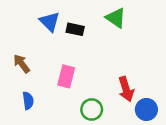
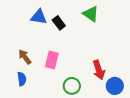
blue triangle: (50, 22) -> (39, 17), turned -36
black rectangle: (75, 29) -> (59, 23), turned 40
brown arrow: (22, 64) -> (25, 57), moved

